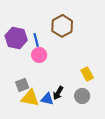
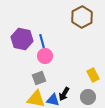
brown hexagon: (62, 26) -> (82, 17), moved
gray square: (22, 85) -> (39, 78), moved

